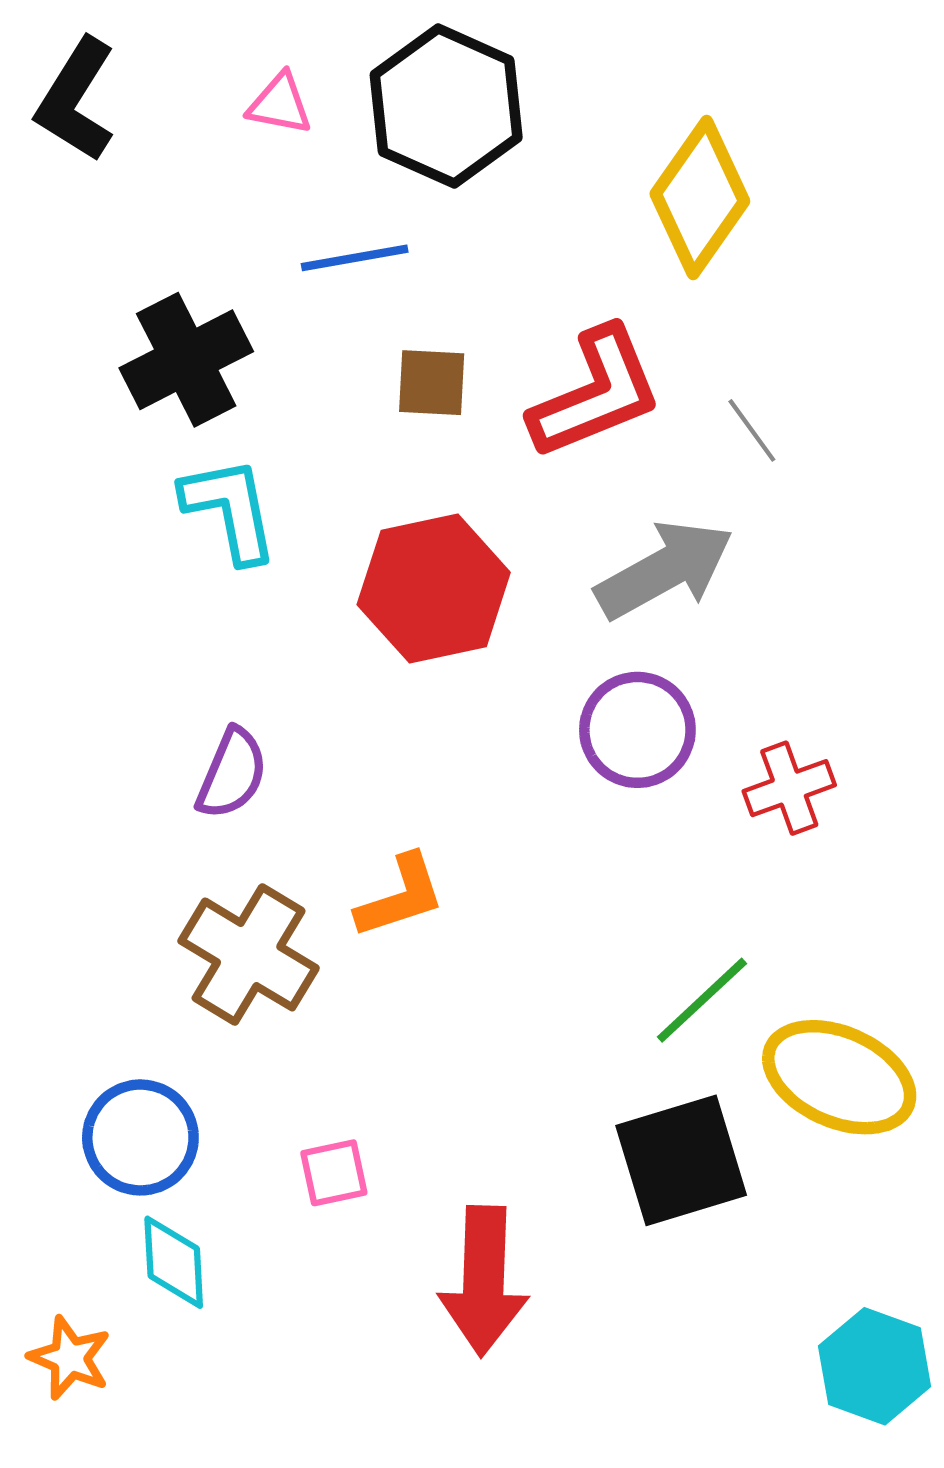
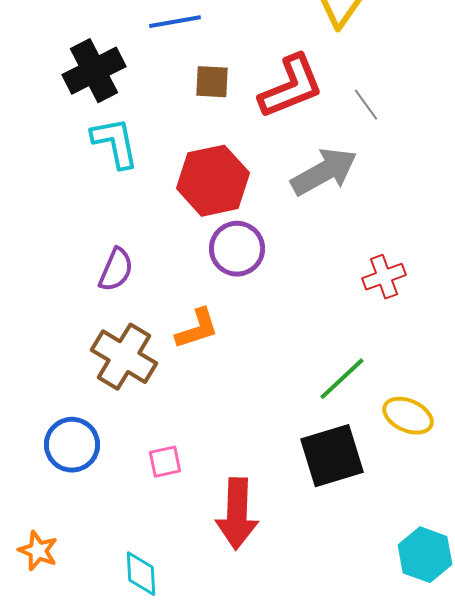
purple circle: (637, 730) -> (237, 249), moved
yellow ellipse: (839, 1077) -> (408, 416), size x0.7
cyan diamond: (174, 1262) -> (141, 574), moved

